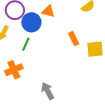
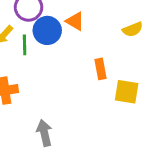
green line: (26, 44) -> (25, 45), moved, turned -40

